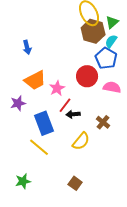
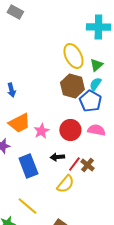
brown hexagon: (93, 31) -> (72, 86), moved
red circle: (87, 76) -> (70, 130), moved
red line: (65, 105) -> (74, 164), moved
yellow line: (39, 147) -> (27, 206), moved

